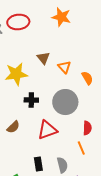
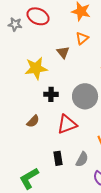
red ellipse: (18, 22) -> (38, 16), turned 30
orange triangle: (64, 67) -> (82, 38), moved, turned 32
gray semicircle: (62, 165) -> (82, 159), turned 42

